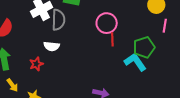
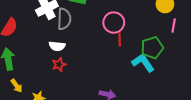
red star: (36, 64) -> (59, 65), moved

